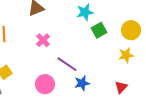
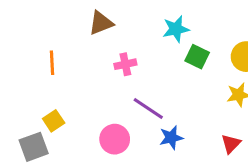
green square: (99, 30) -> (197, 57), turned -35
pink cross: (43, 40) -> (125, 64), moved, turned 32

